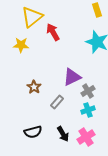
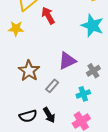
brown star: (34, 87) -> (29, 71), size x1.5
gray cross: (88, 91) -> (93, 71), moved
black arrow: (63, 134) -> (49, 115), moved

